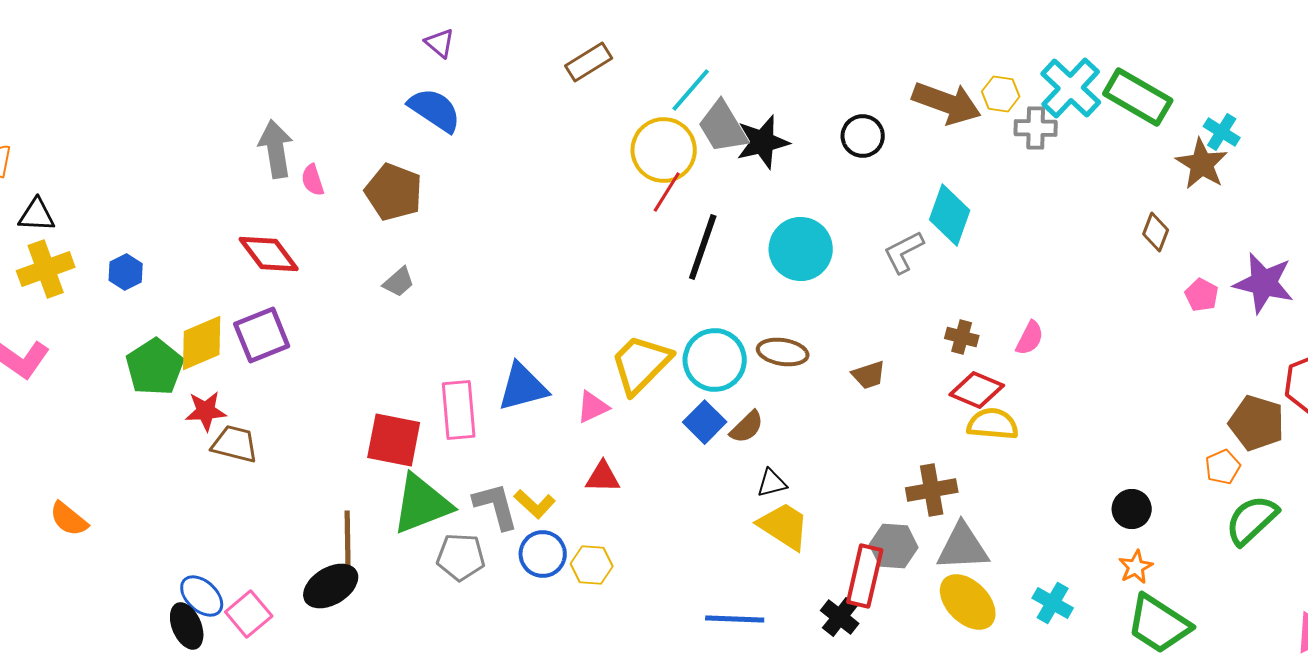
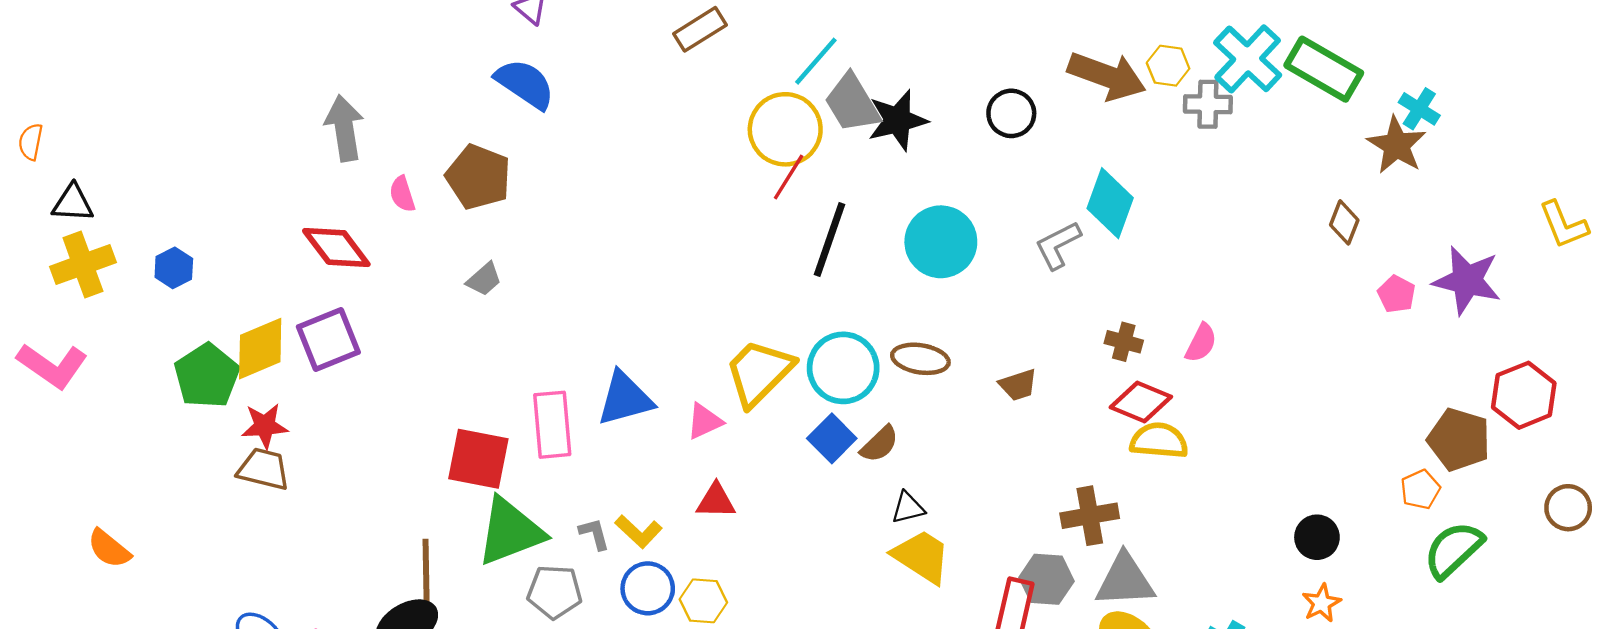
pink semicircle: (313, 180) -> (402, 194), moved
brown trapezoid: (235, 444) -> (264, 469), moved
gray L-shape: (496, 506) -> (594, 534), size x0.6

